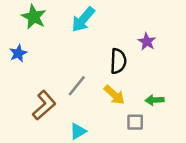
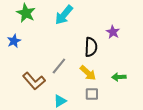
brown L-shape: (44, 105) -> (34, 81), turned 90
gray square: (135, 122) -> (92, 94), moved

